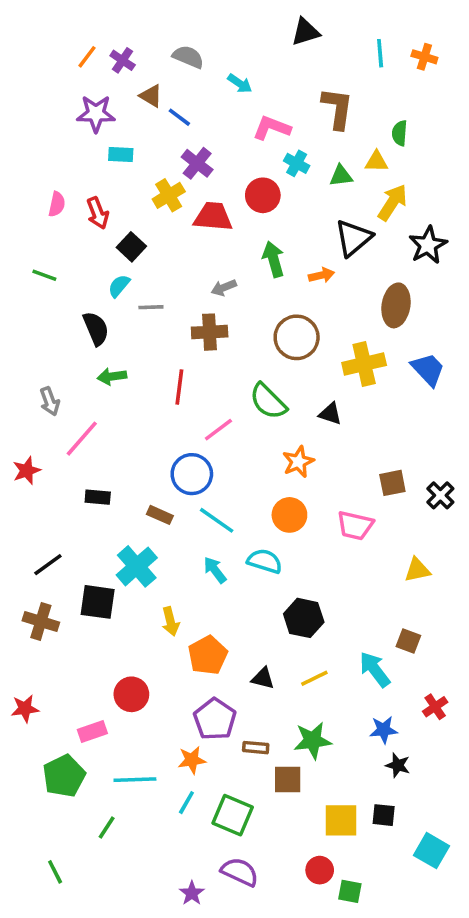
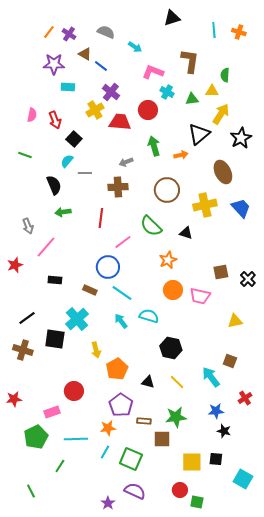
brown ellipse: (396, 305) -> (223, 172), turned -35
orange circle: (289, 515) -> (173, 290), moved
yellow line: (314, 678) -> (177, 382), turned 70

